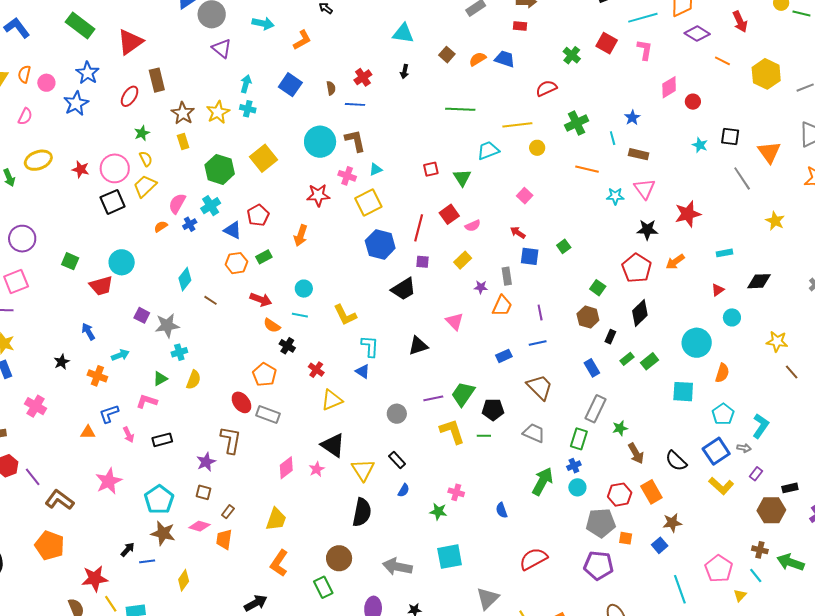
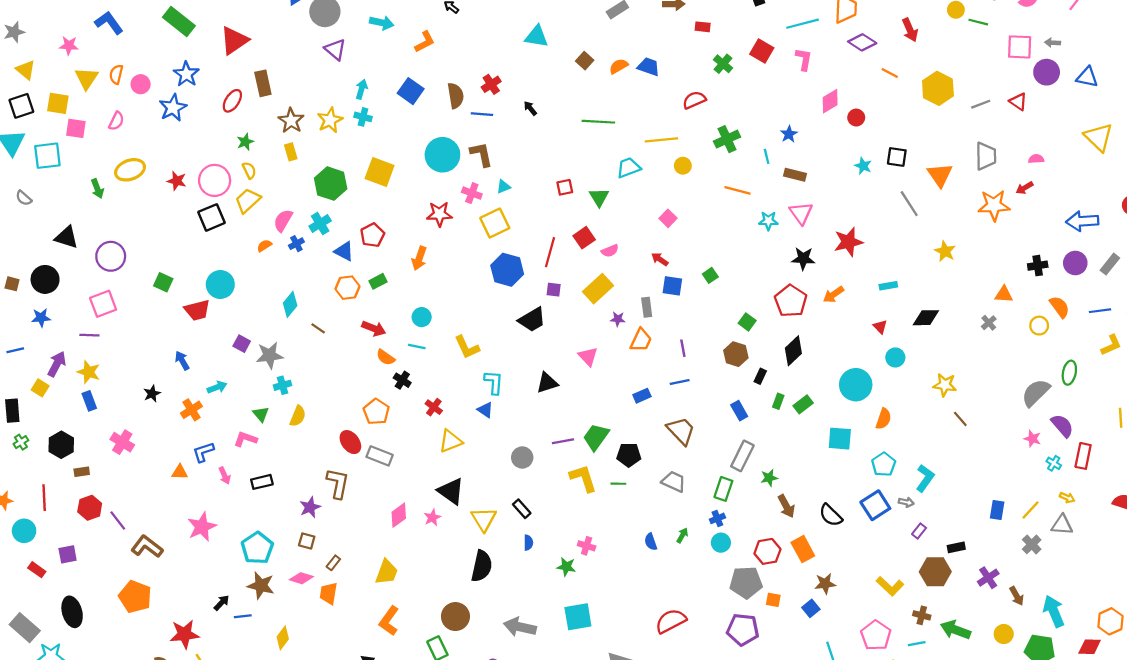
red rectangle: (520, 26) -> (703, 27), moved
black arrow: (405, 71) -> (530, 108), moved, turned 128
brown semicircle: (331, 88) -> (456, 96), size x1.6
yellow square: (264, 158) -> (380, 172), turned -32
yellow rectangle: (463, 260) -> (598, 289), size x1.5
red triangle: (718, 290) -> (880, 327), turned -40
green rectangle: (627, 359) -> (778, 401), turned -32
orange cross: (97, 376) -> (191, 410), turned 36
green triangle: (160, 379) -> (261, 414), turned -42
green arrow: (543, 481) -> (682, 535), size x0.5
yellow L-shape: (721, 486) -> (890, 586), moved
blue semicircle: (404, 490) -> (528, 543), turned -32
blue semicircle: (502, 510) -> (651, 542), moved
cyan line: (756, 575) -> (917, 644), turned -63

